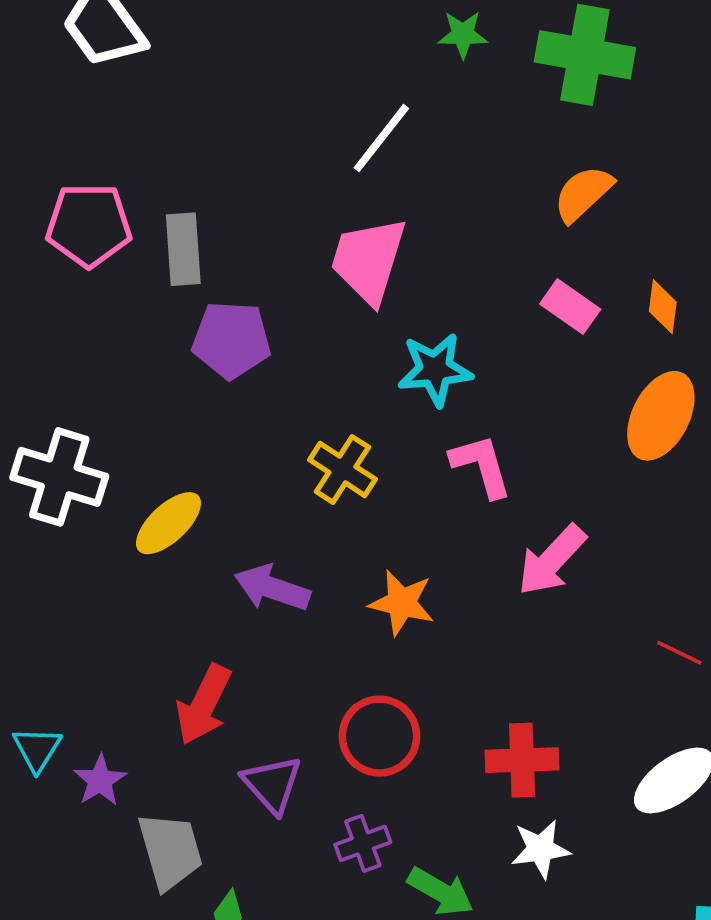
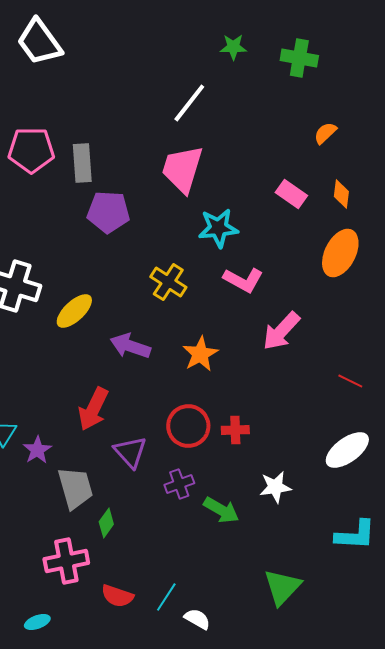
green cross: (585, 55) -> (299, 58), size x0.7
orange semicircle: (583, 194) -> (325, 133), moved, size x0.7
pink L-shape: (481, 466) -> (243, 280), turned 135
orange star: (402, 603) -> (200, 354), turned 30
red cross: (522, 760) -> (235, 430), moved, size x0.7

